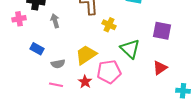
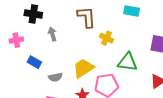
pink cross: (19, 19) -> (16, 40), moved
green triangle: (130, 49) -> (128, 62), turned -35

